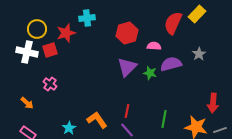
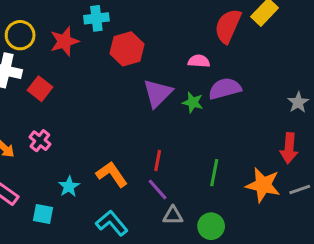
red hexagon: (127, 33) -> (127, 49), moved
red square: (50, 50) -> (40, 89), moved, turned -35
gray star: (199, 54) -> (298, 102), moved
pink cross: (50, 84) -> (40, 141), moved

